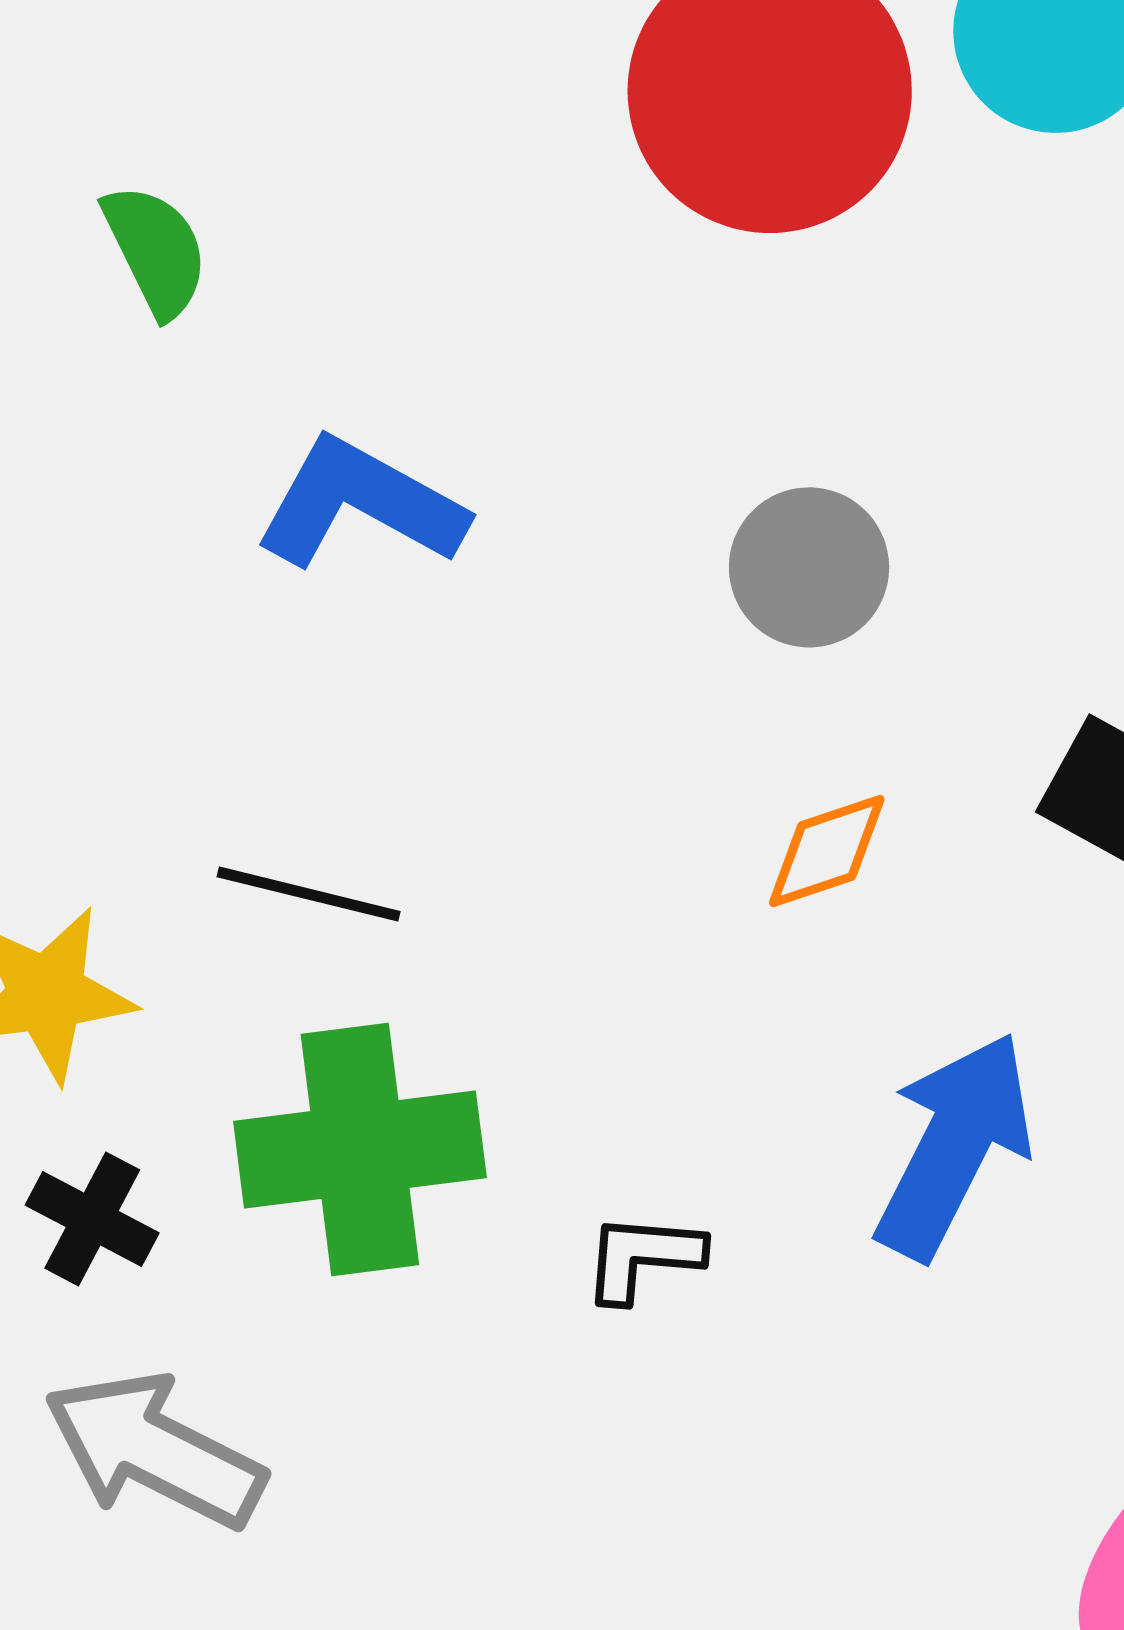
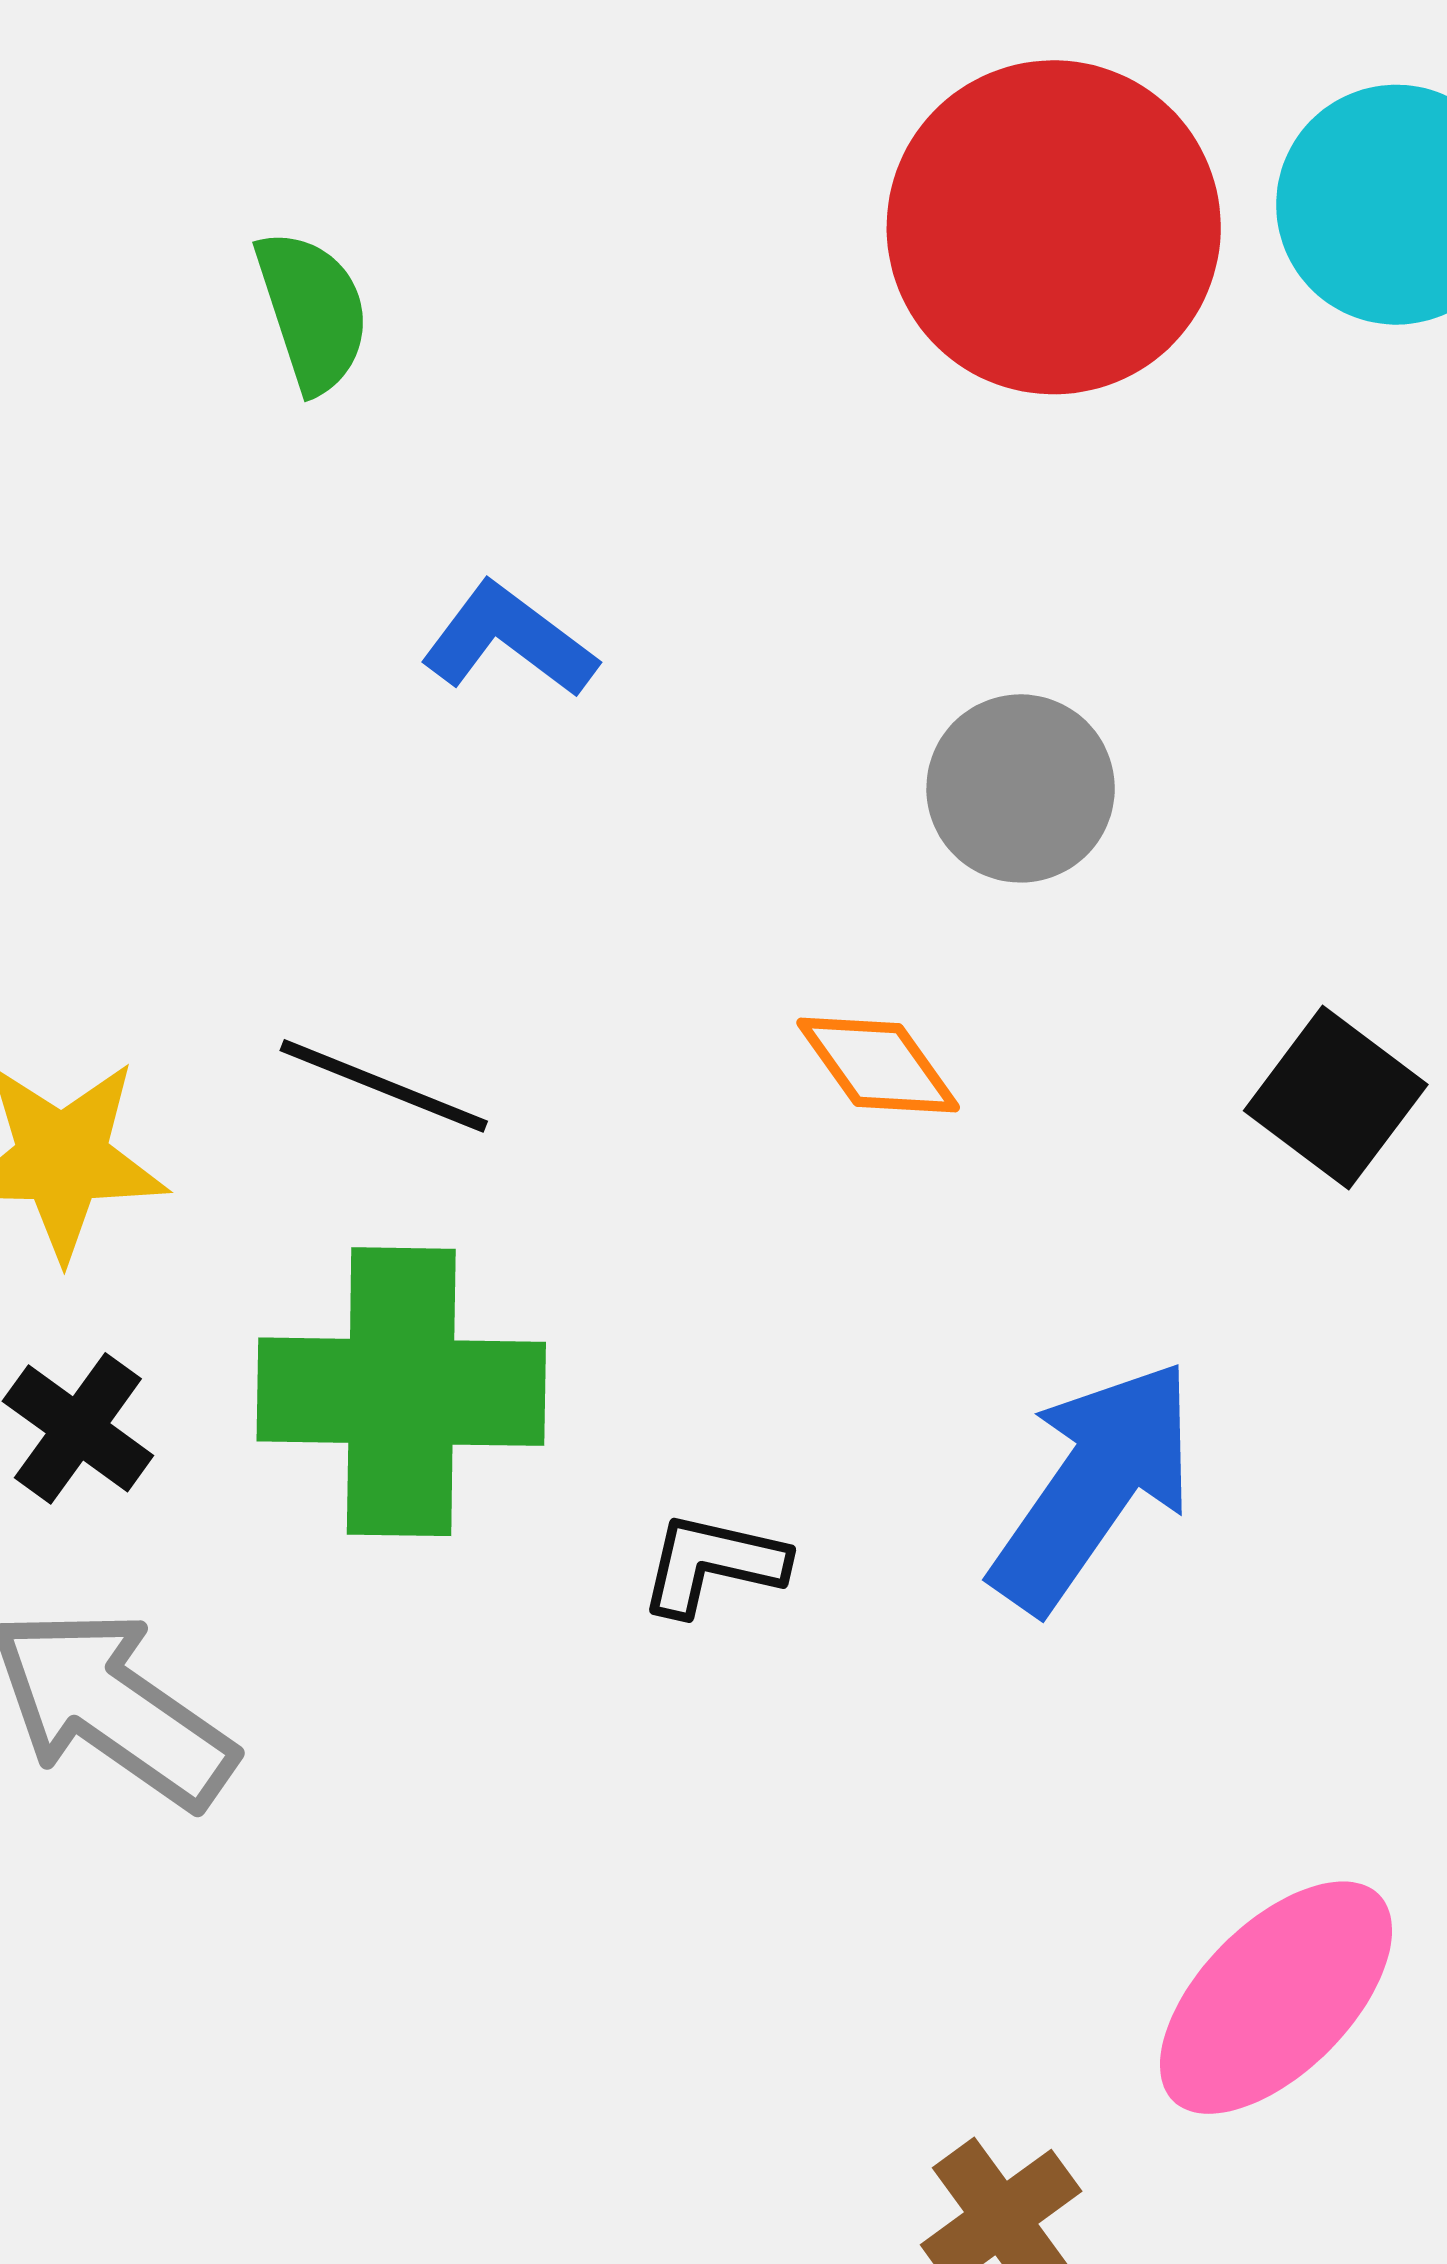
blue L-shape: (360, 504) -> (509, 640), size x0.7
orange diamond: (827, 851) -> (878, 1065), moved, turned 65

